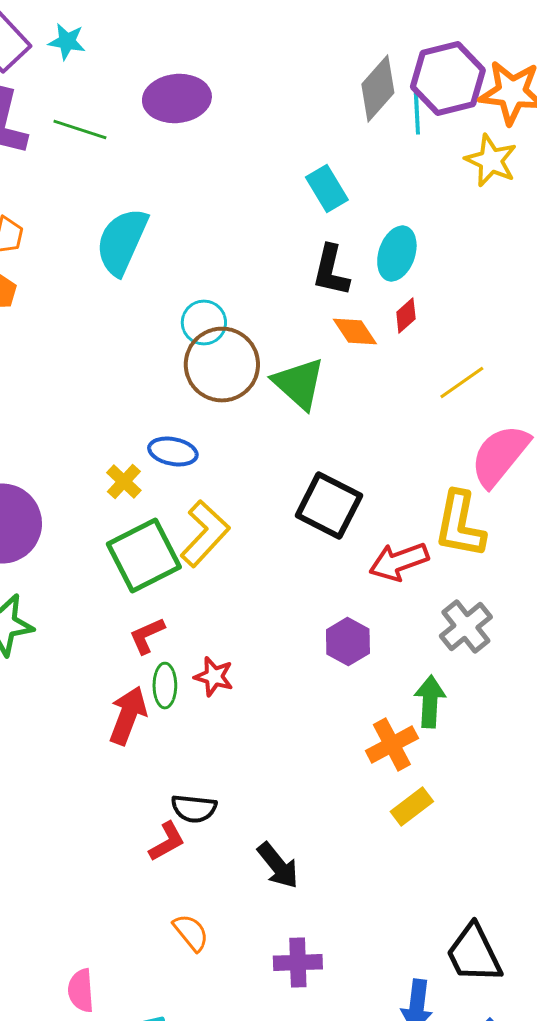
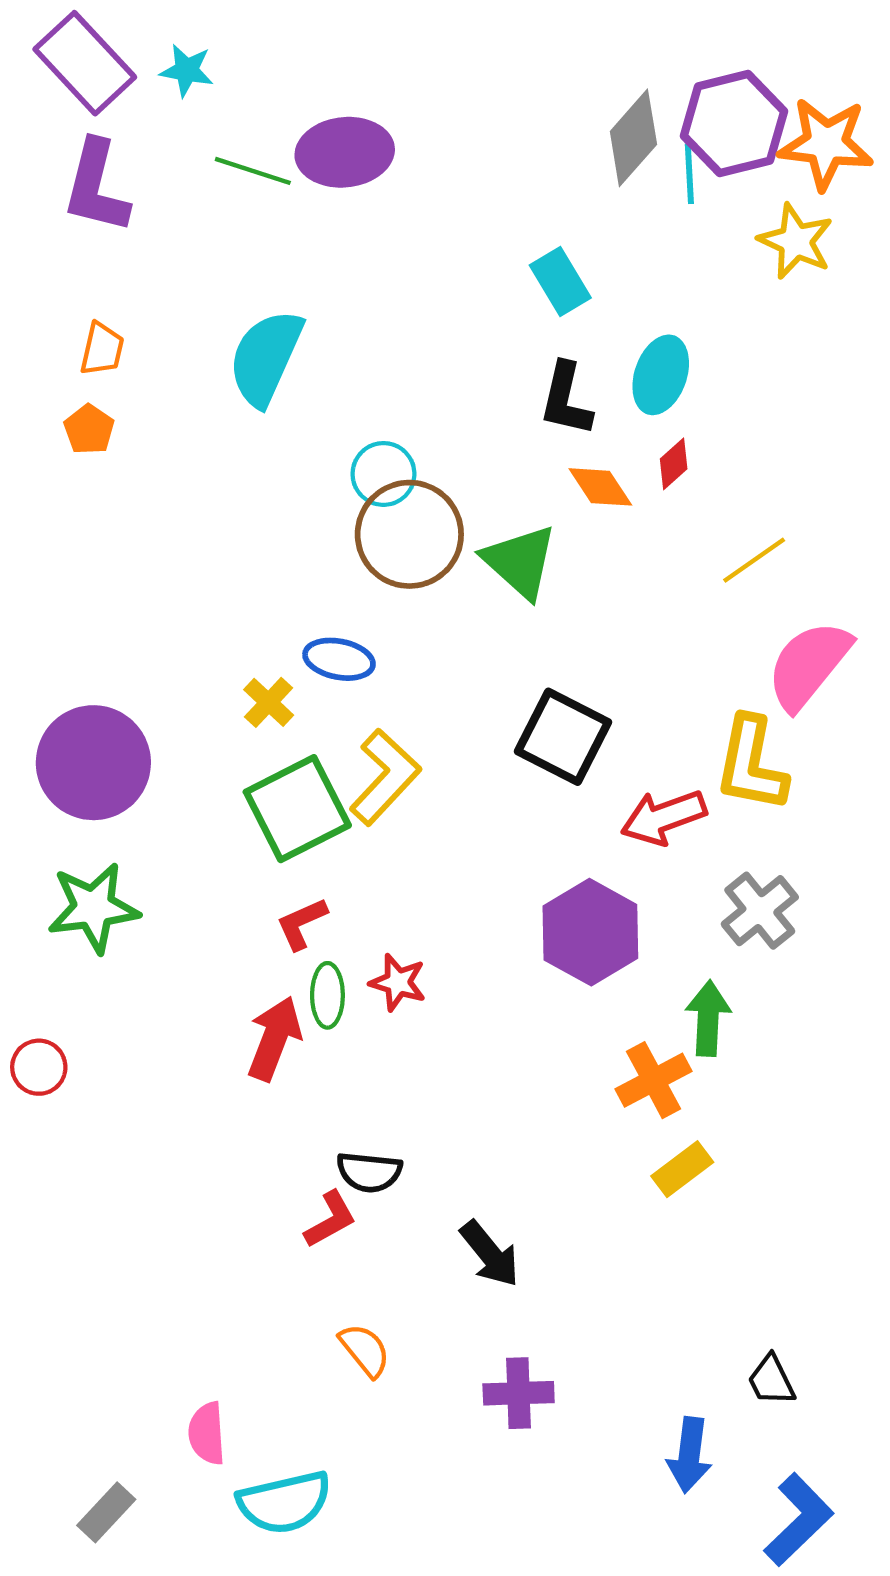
green line: (80, 130) -> (253, 171), moved
purple hexagon: (348, 642) -> (590, 932), size x1.5
black trapezoid: (474, 954) -> (771, 1380), size x0.6

